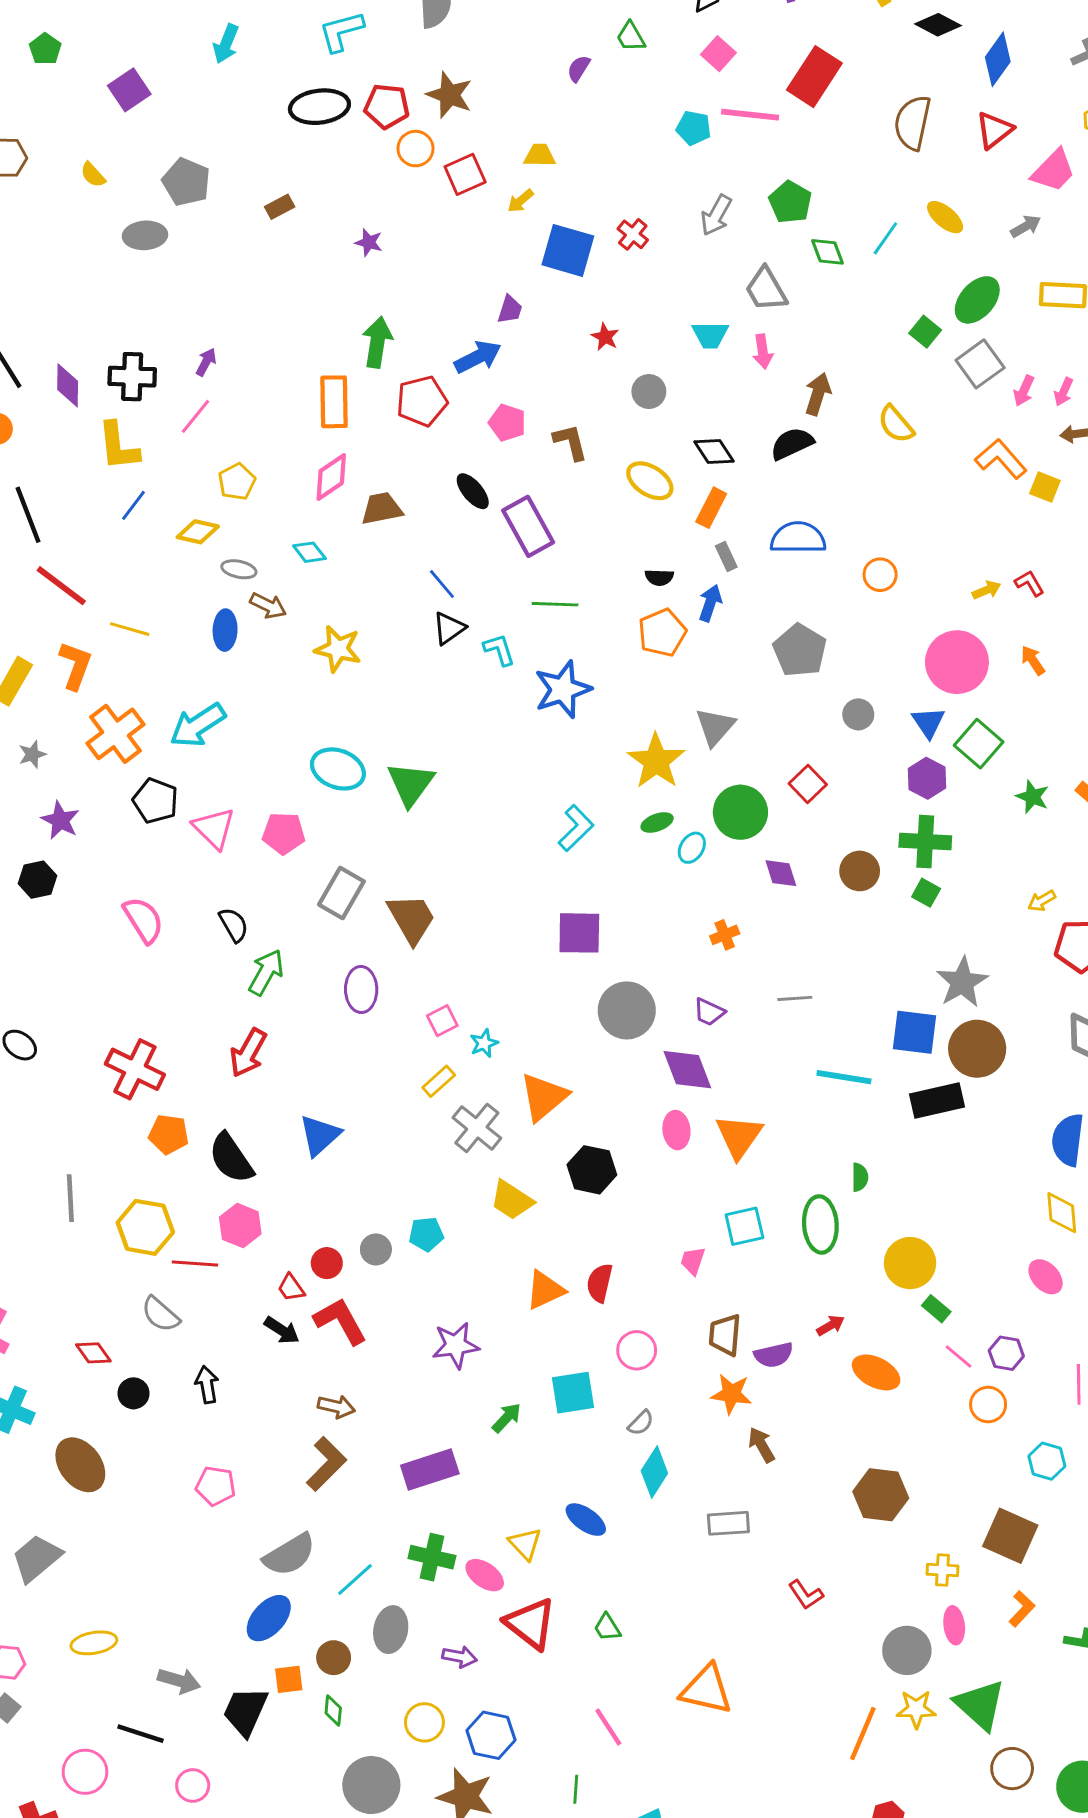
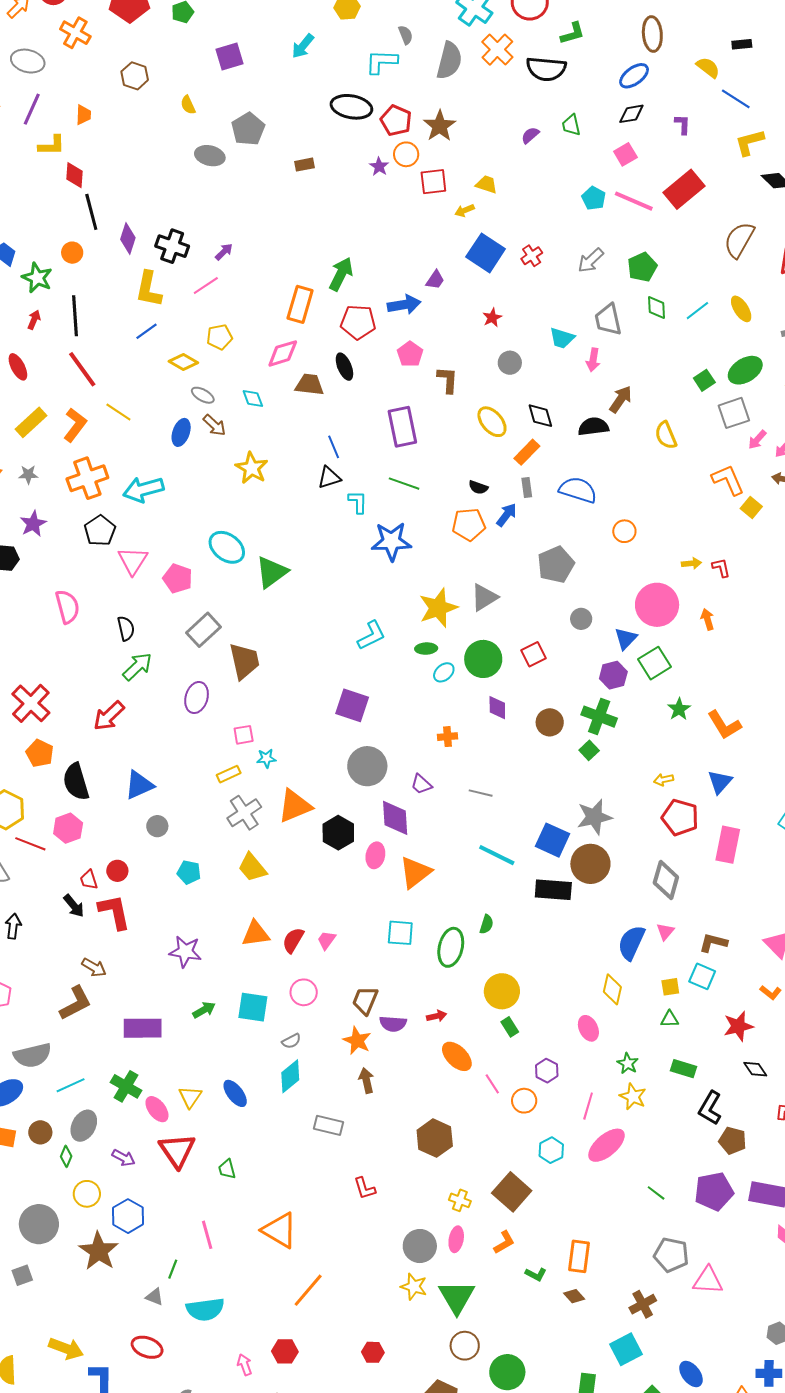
purple star: (369, 242) -> (379, 166), moved
black ellipse: (473, 491) -> (344, 367), moved
black hexagon: (592, 1170) -> (338, 833), moved
gray circle: (376, 1249) -> (157, 826), moved
pink trapezoid: (693, 1261) -> (326, 940), moved
pink line: (958, 1356) -> (492, 1084), moved
green diamond: (333, 1710) -> (66, 1156), moved
orange line: (863, 1734) -> (308, 1290), moved

